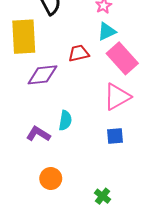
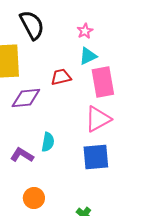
pink rectangle: (122, 58) -> (103, 82), turned 32
blue square: (115, 136) -> (96, 157), size x1.6

